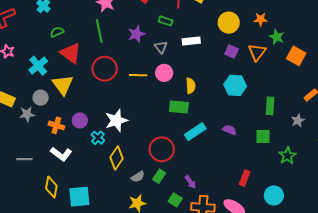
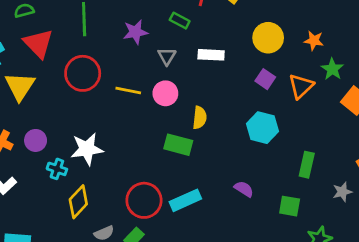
cyan rectangle: (195, 132) -> (185, 200), moved
cyan cross: (98, 138) -> (57, 169), turned -32

